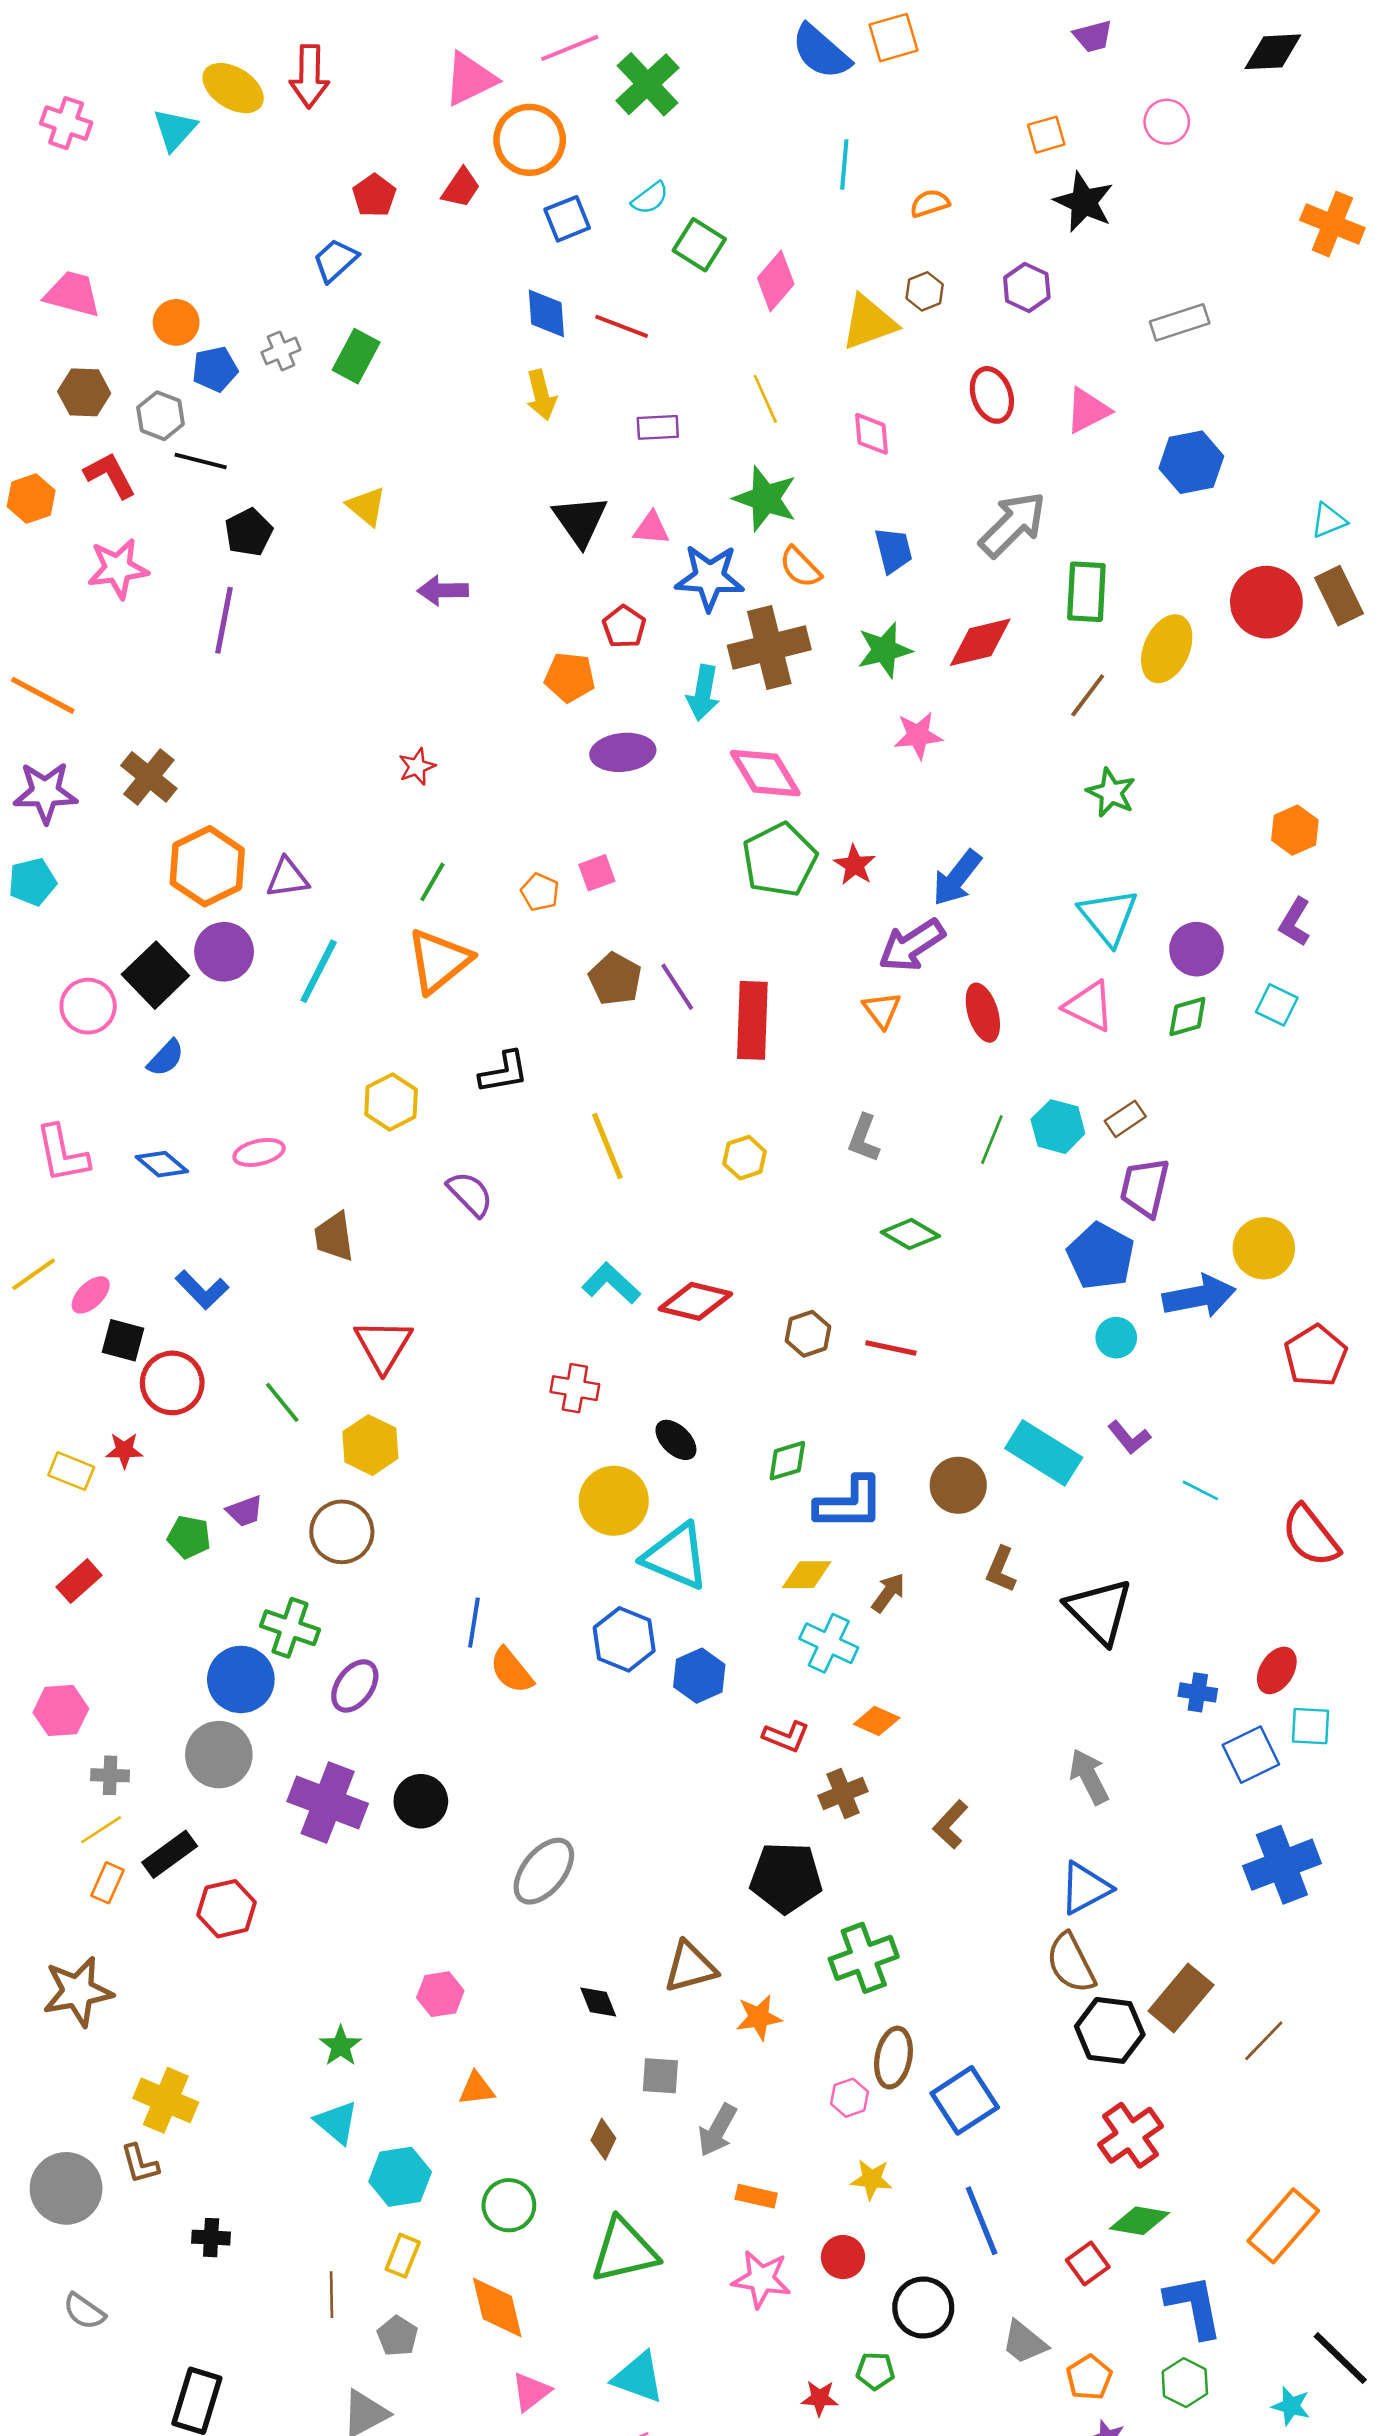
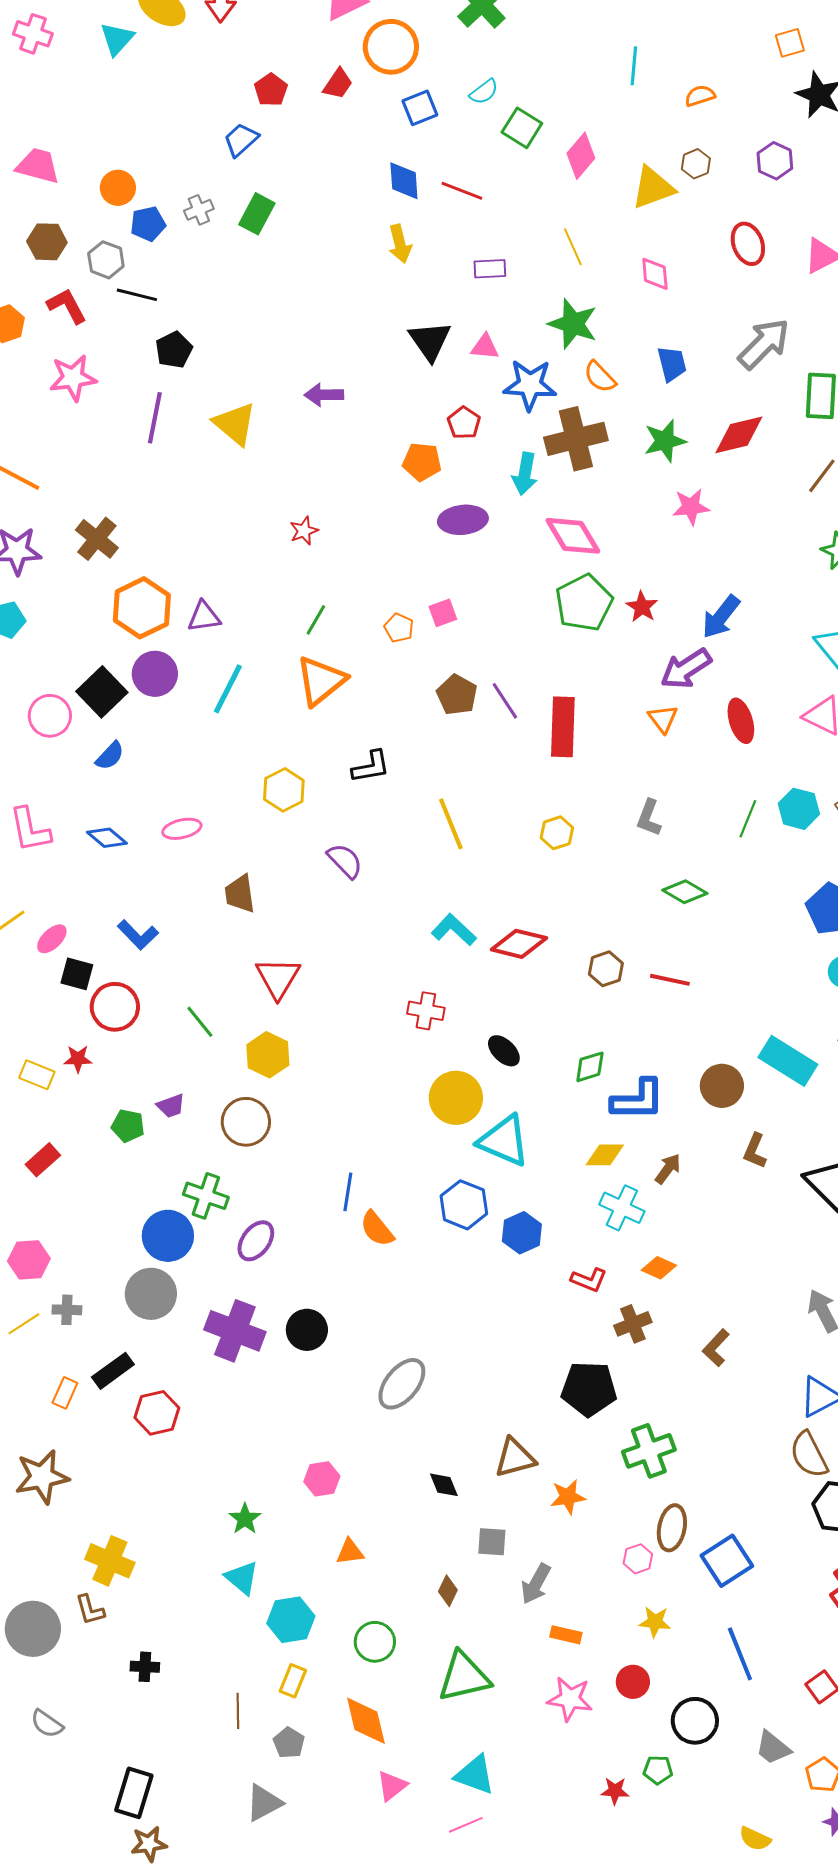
yellow triangle: (366, 506) -> (235, 424), moved, size x1.4
yellow line: (101, 1830) -> (24, 1324), moved

